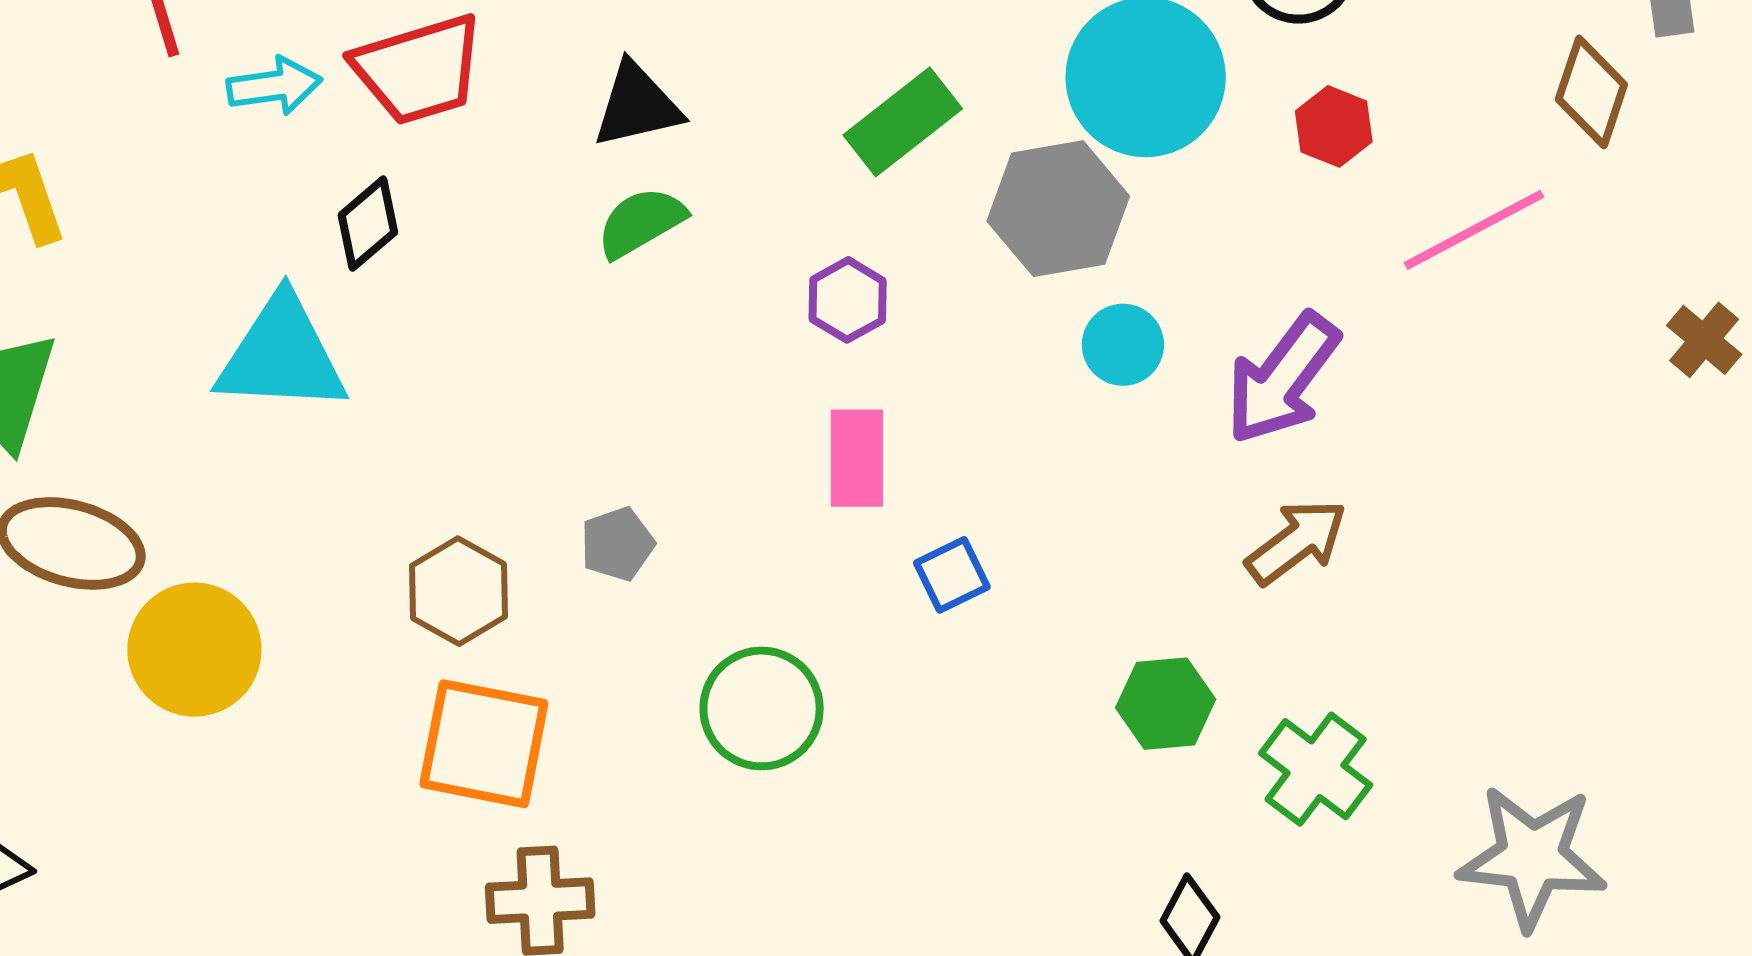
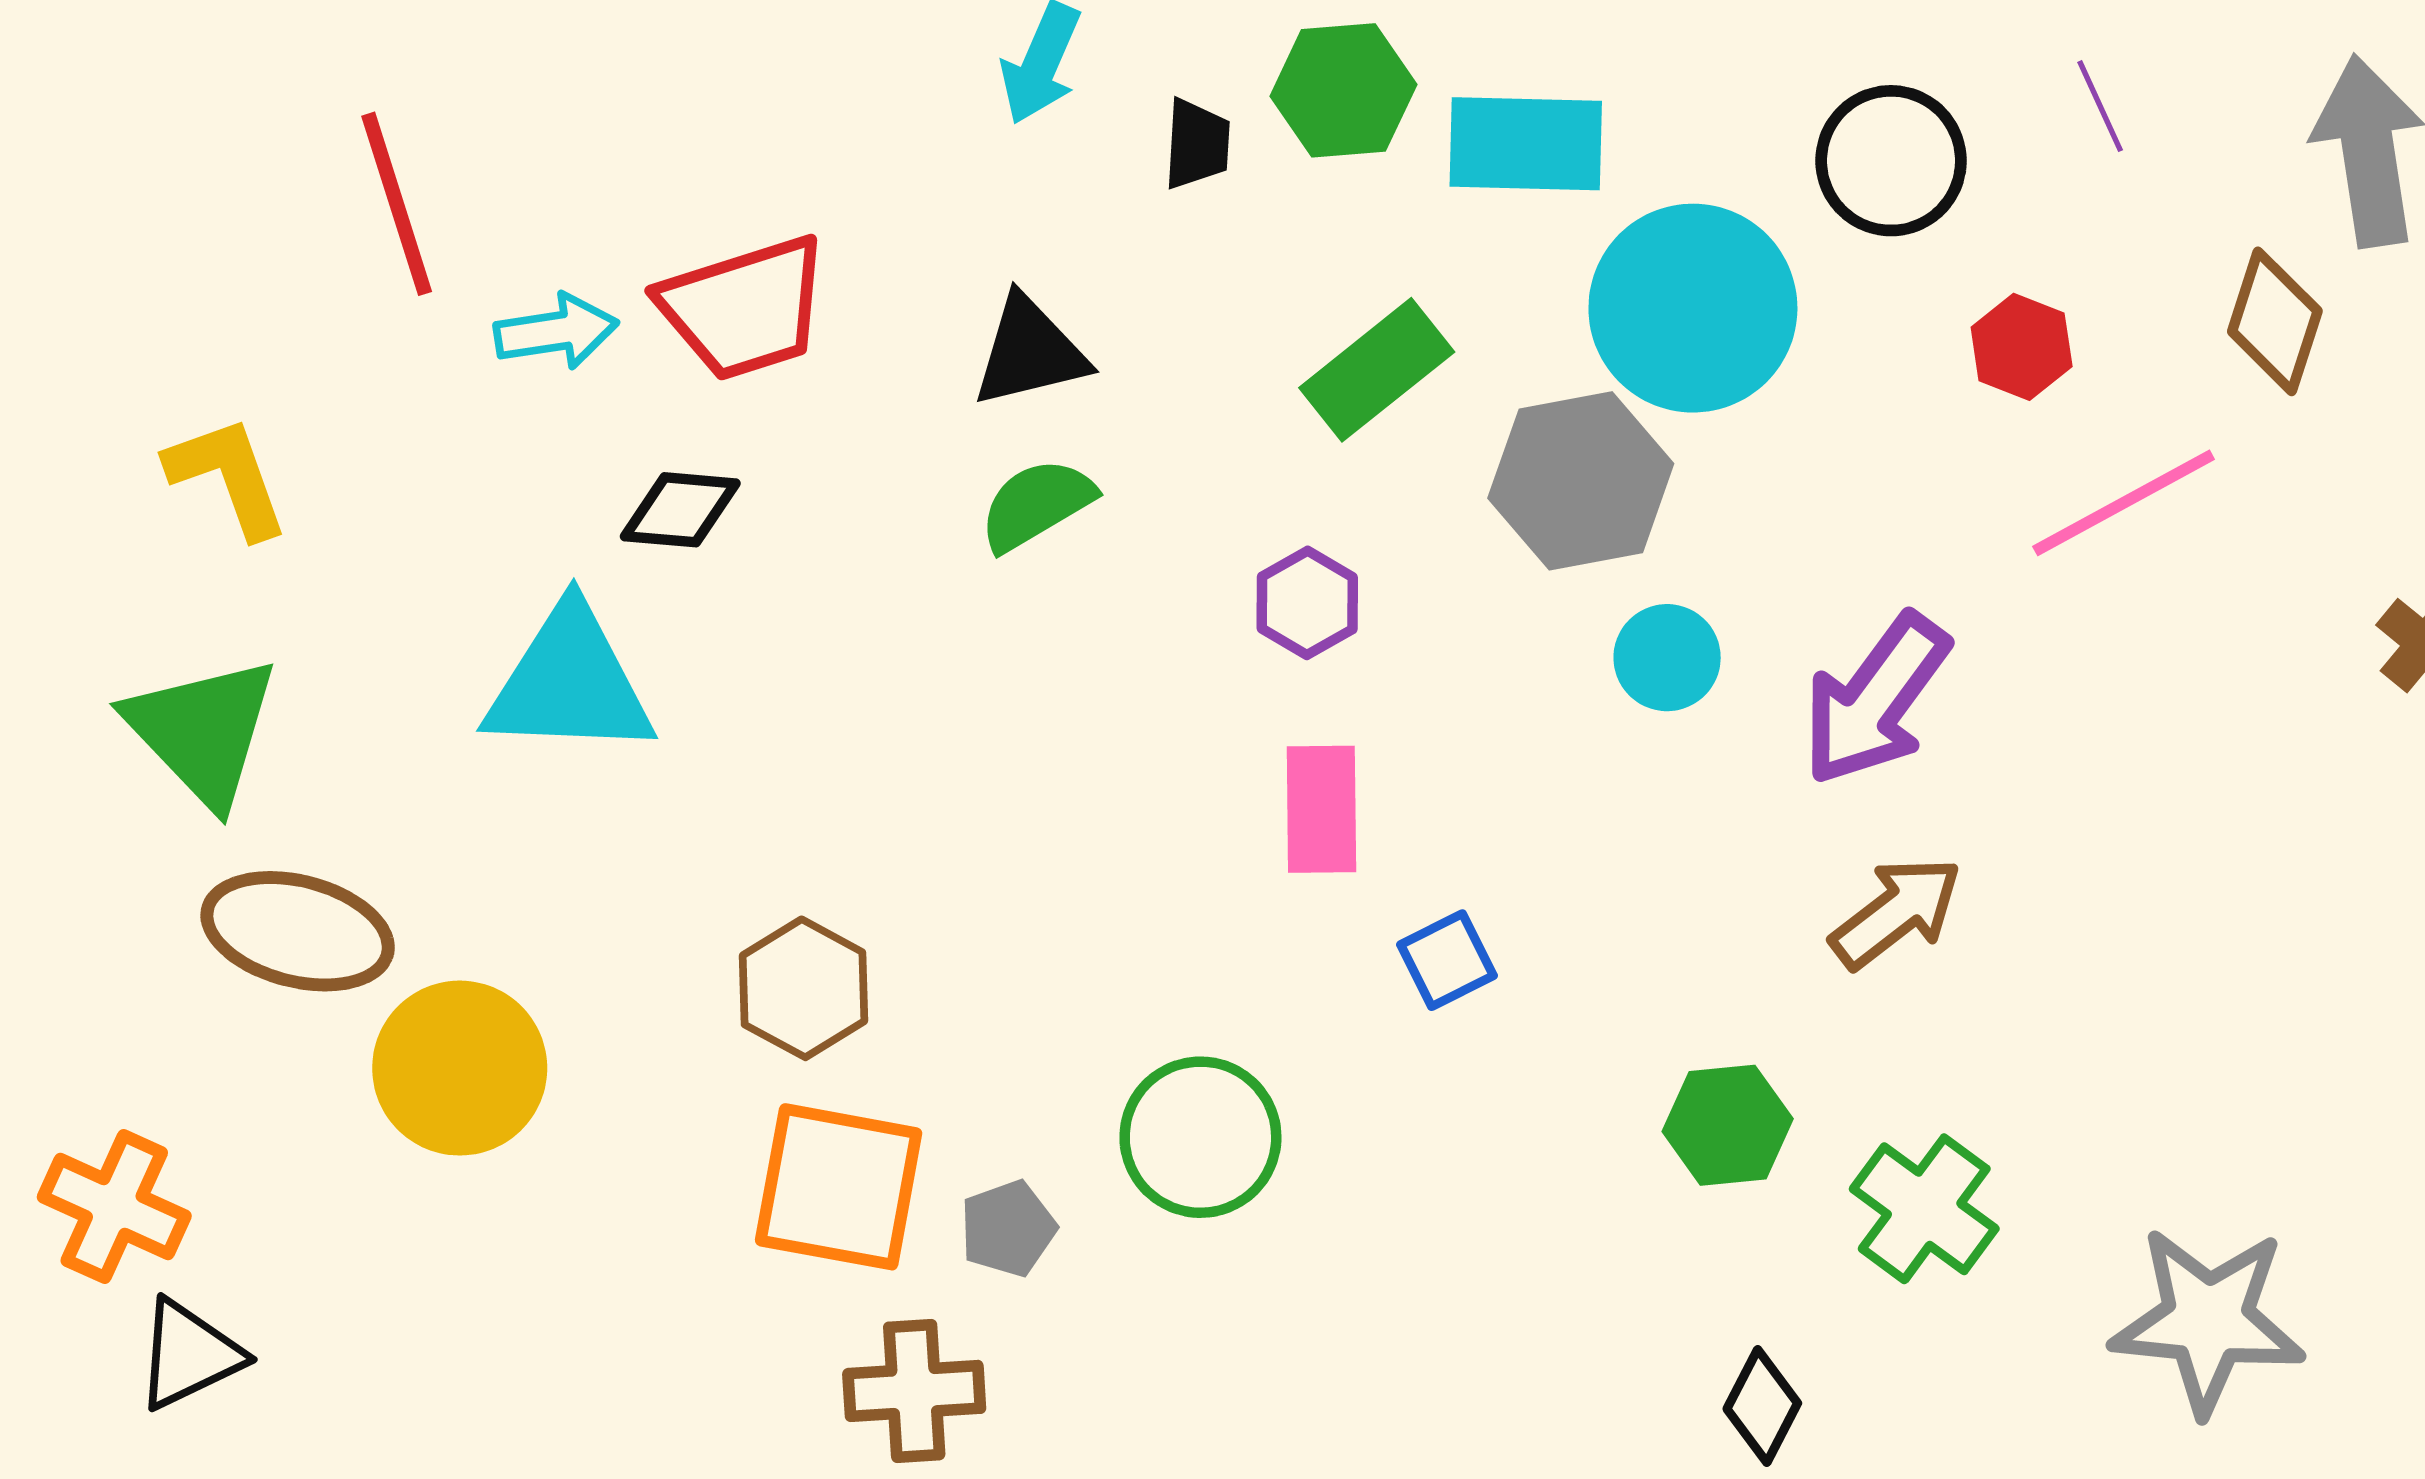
red hexagon: (1334, 126) -> (2022, 347), moved
black diamond: (368, 224) -> (680, 510), turned 46
gray pentagon: (617, 544) -> (1008, 1228), moved

